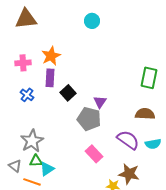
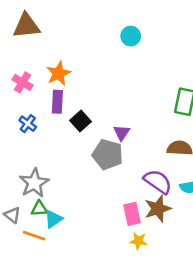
cyan circle: (92, 21) -> (131, 36), moved
pink cross: (23, 63) -> (23, 82), turned 35
pink rectangle: (94, 154) -> (132, 214), moved, turned 30
brown star: (129, 174) -> (158, 209), moved, turned -30

